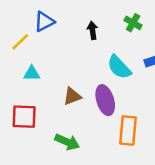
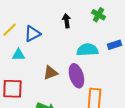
blue triangle: (44, 22) -> (32, 34), moved
cyan semicircle: (119, 67) -> (87, 50), turned 130

